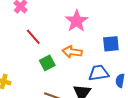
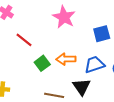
orange arrow: (72, 52) -> (66, 59), moved

